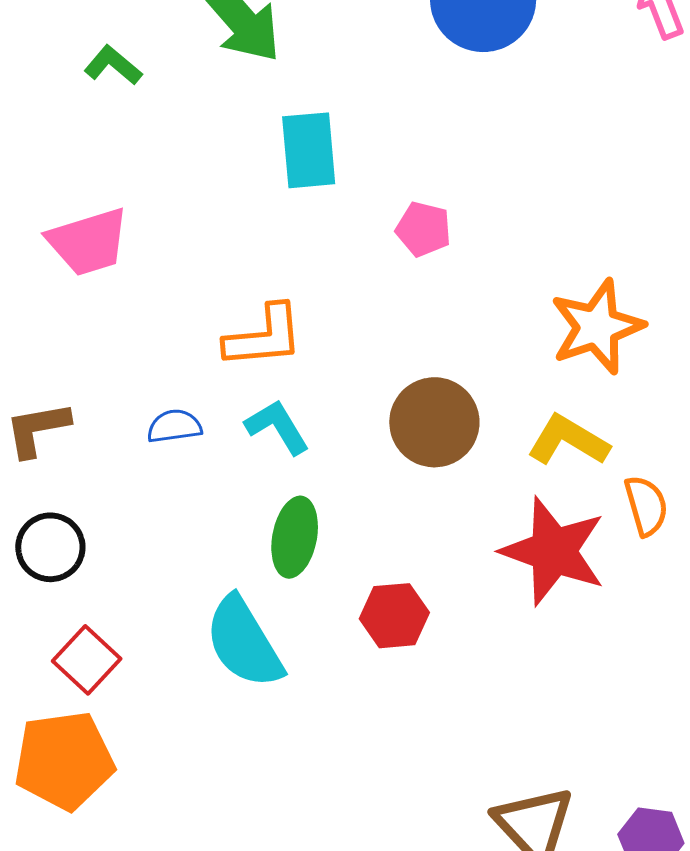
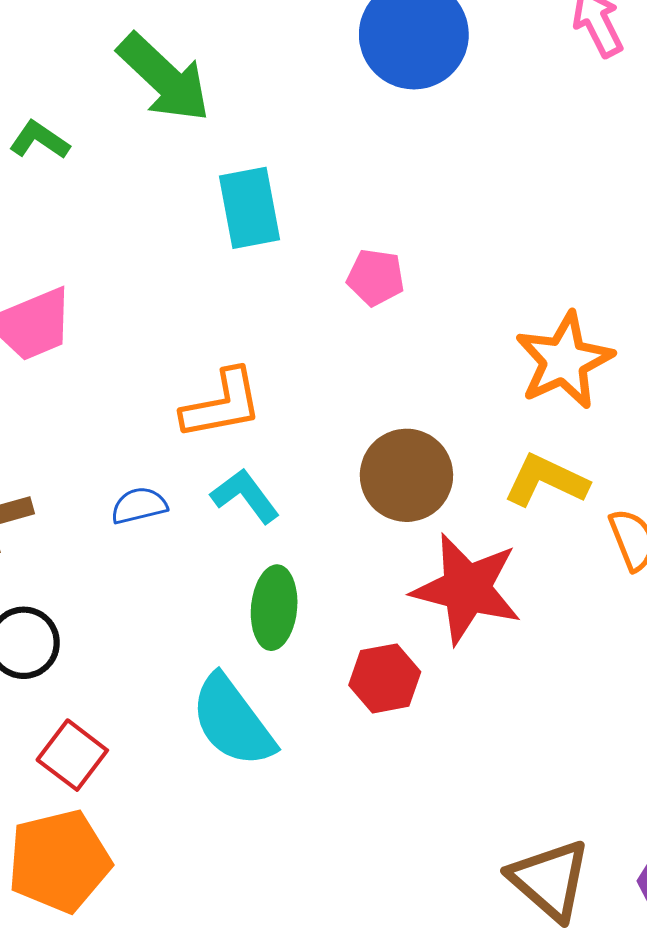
red star: (553, 551) -> (467, 589), moved

